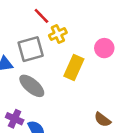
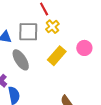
yellow cross: (58, 34) -> (52, 27), turned -32

